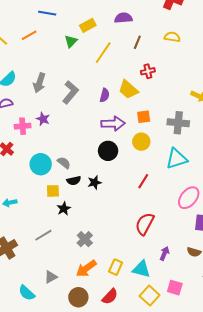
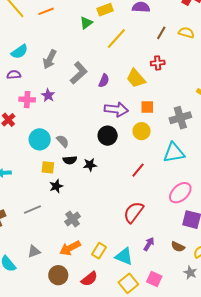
brown line: (137, 42) -> (161, 33), moved
purple semicircle: (105, 95) -> (104, 81), moved
gray cross: (178, 123) -> (180, 118), turned -30

